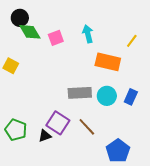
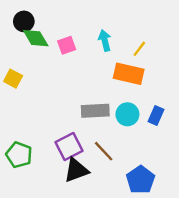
yellow line: (132, 41) -> (139, 49), moved
purple square: (58, 123) -> (69, 146), turned 30
black triangle: (45, 136) -> (76, 170), moved, size x1.6

